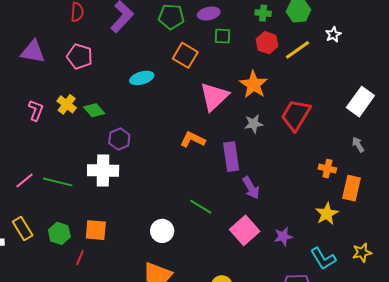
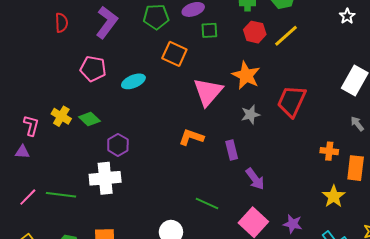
white star: (333, 34) -> (347, 16), moved
purple triangle: (33, 52) -> (22, 152), moved, size x0.6
pink pentagon: (80, 56) -> (93, 69), moved
purple rectangle: (231, 157) -> (232, 150), size x0.7
purple star: (283, 236) -> (293, 224), turned 30

